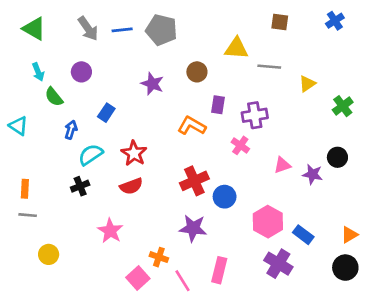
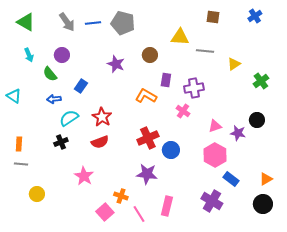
green semicircle: (54, 97) -> (50, 74), moved
blue arrow: (71, 130) -> (54, 99), turned -112
pink hexagon: (268, 222) -> (215, 155), moved

